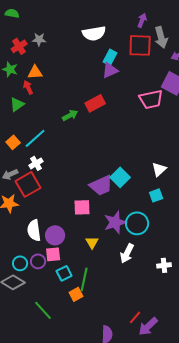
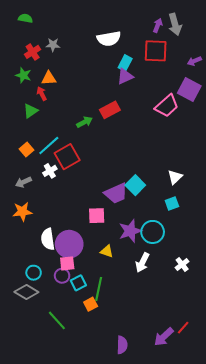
gray arrow: (161, 37) -> (175, 24), moved
pink trapezoid: (151, 99) -> (167, 106), turned -30
red square: (28, 184) -> (67, 157), moved
purple circle: (55, 235) -> (69, 244), size x1.4
yellow triangle: (92, 242) -> (107, 251), turned -40
purple circle: (38, 261) -> (62, 276), moved
white cross: (164, 265) -> (182, 265), moved, turned -32
red line: (135, 317) -> (183, 328), moved

